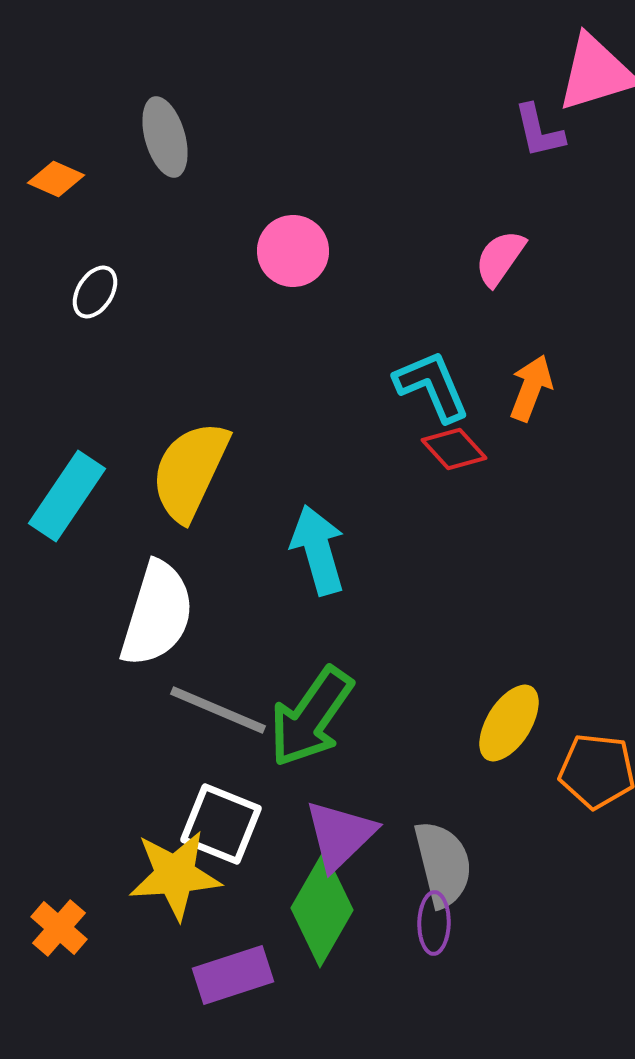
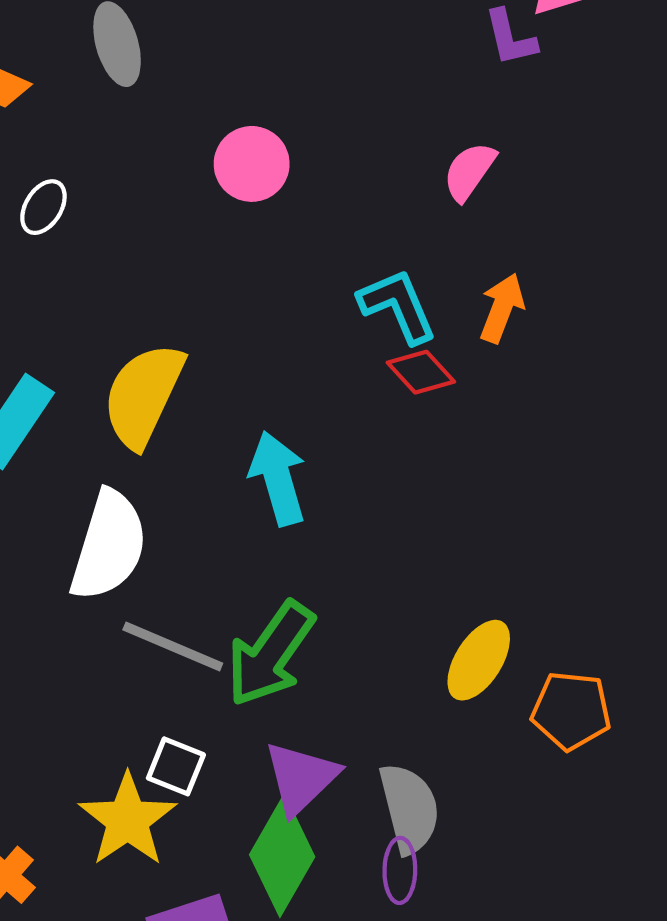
white square: (221, 824) -> (176, 766), size x0.7
yellow star: (175, 875) -> (128, 820), turned -30

